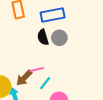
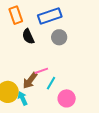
black semicircle: (43, 37) -> (28, 36), moved

